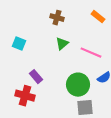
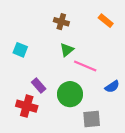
pink line: (91, 53) -> (85, 66), moved
green circle: (78, 85) -> (70, 94), moved

